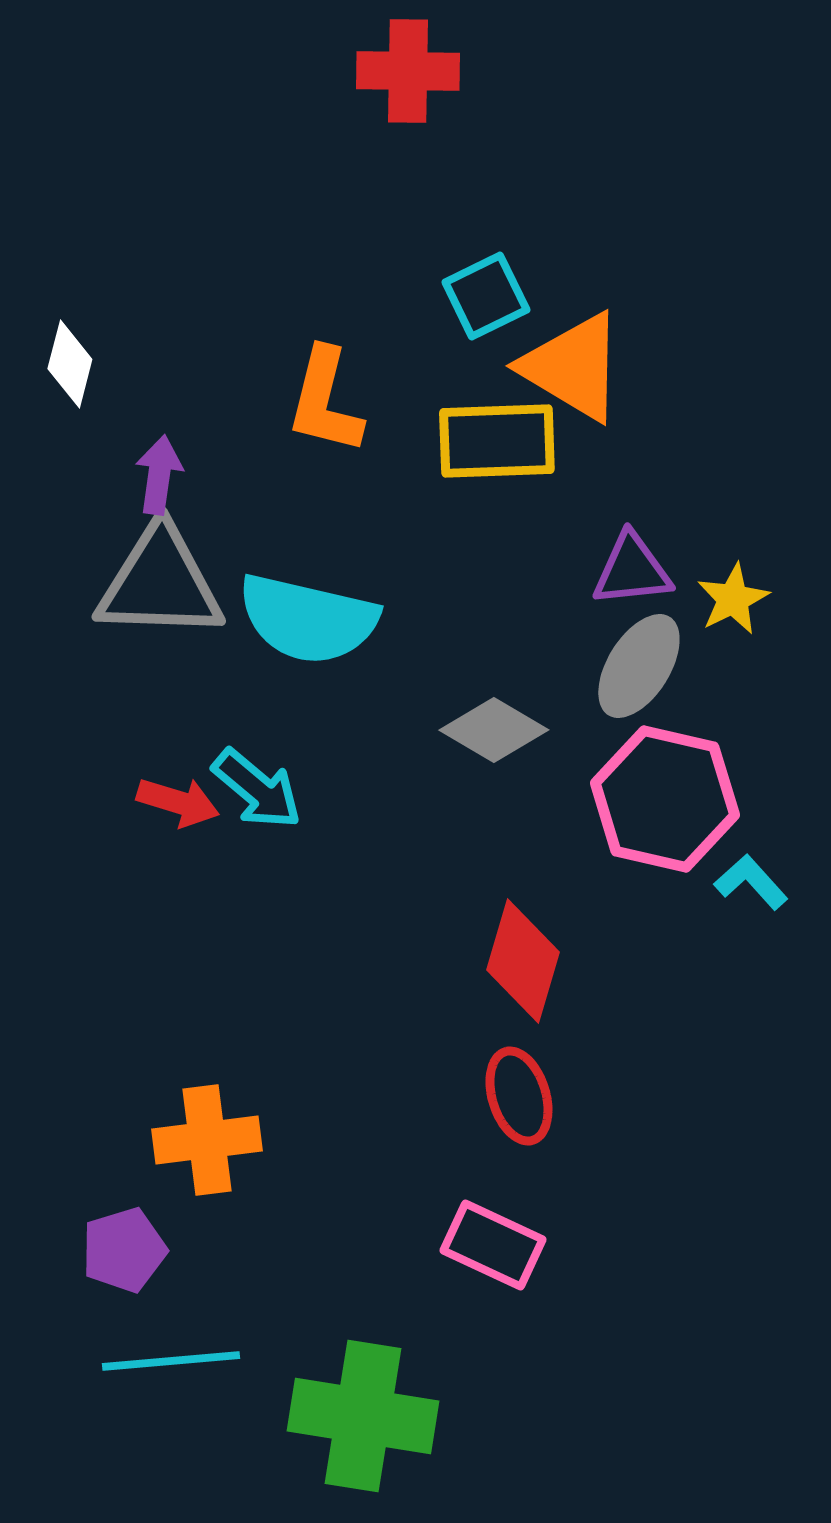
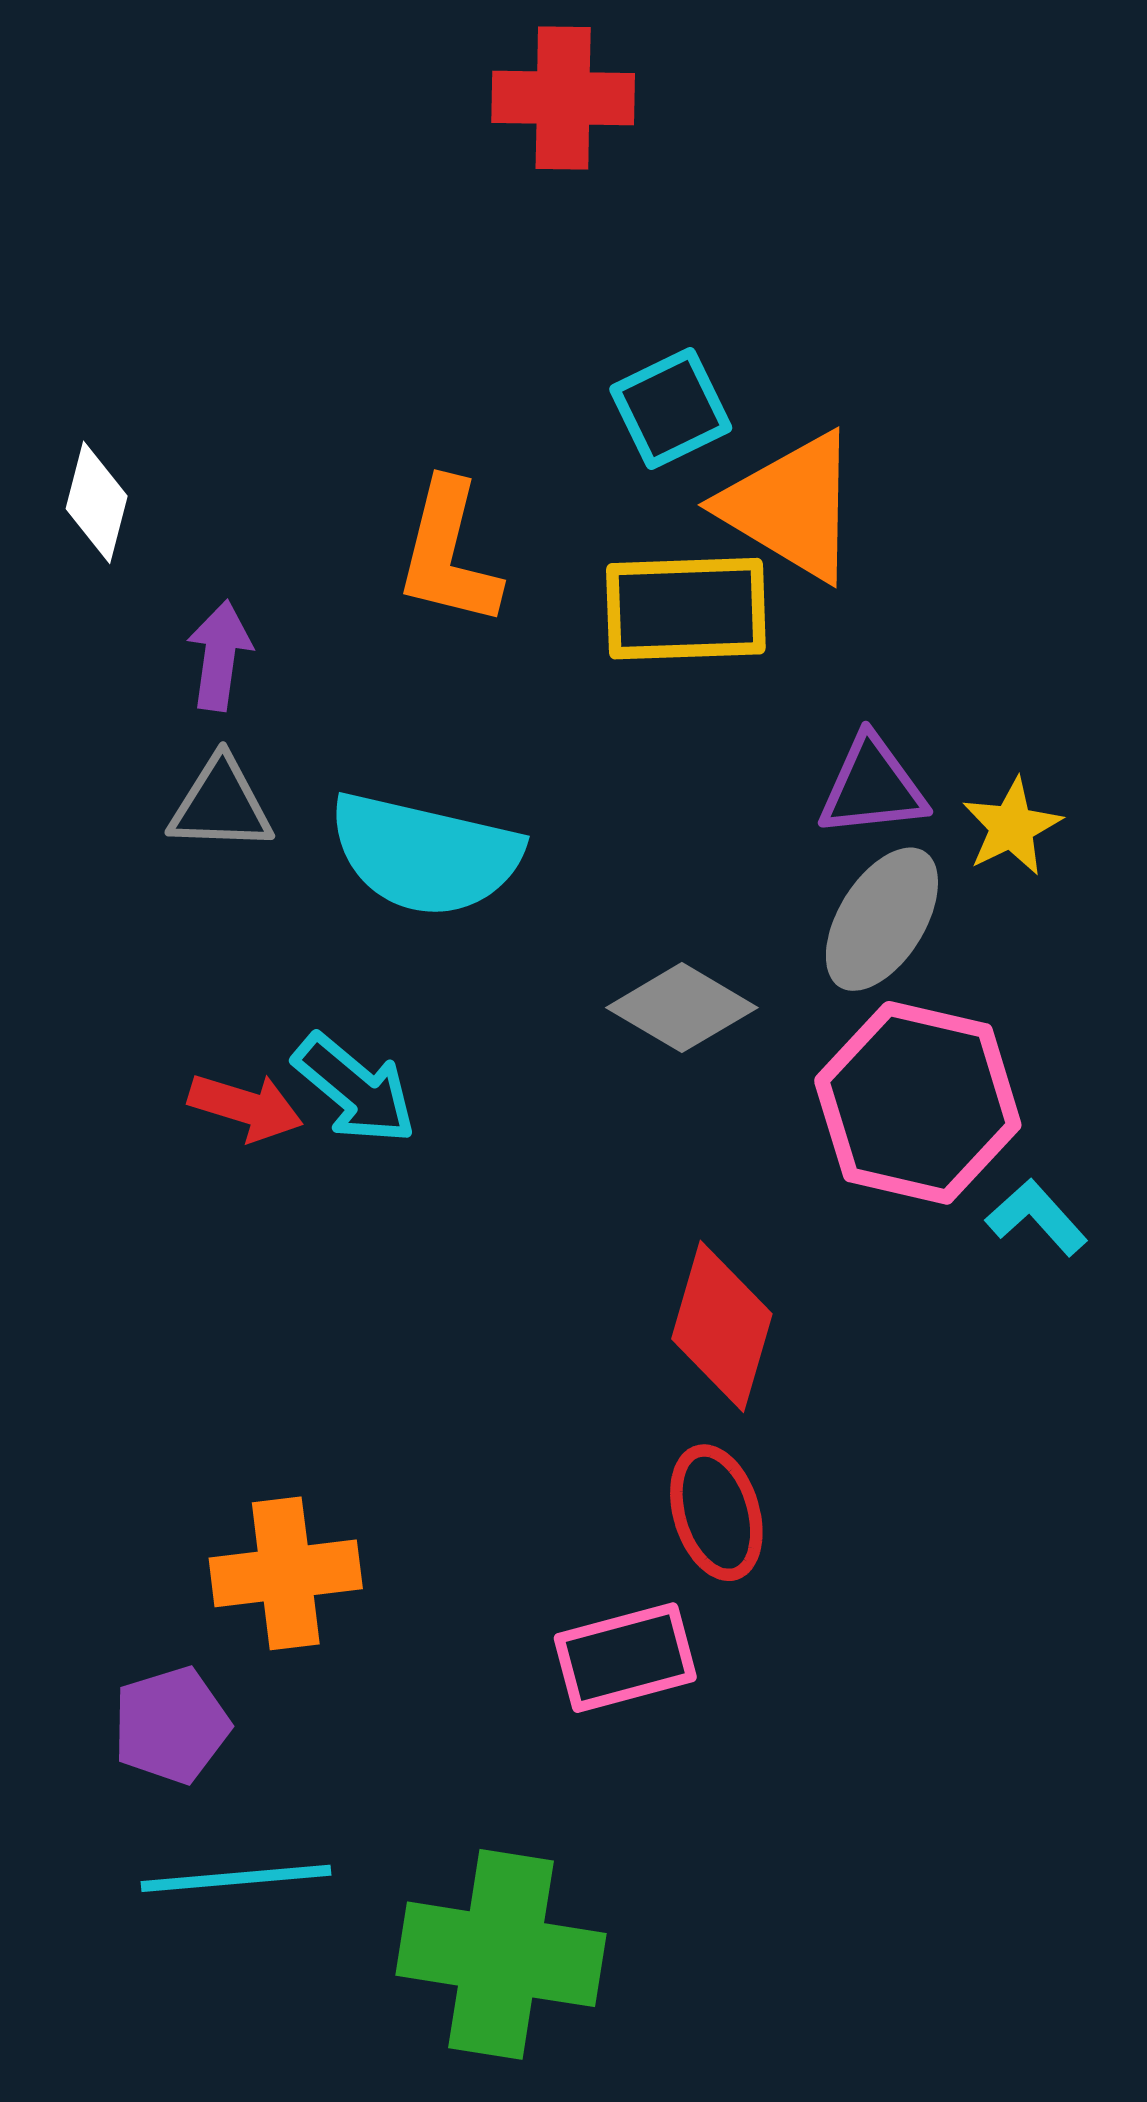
gray triangle: (160, 583) -> (221, 805), size x0.6
pink rectangle: (493, 1245) -> (625, 1658), moved, turned -40

